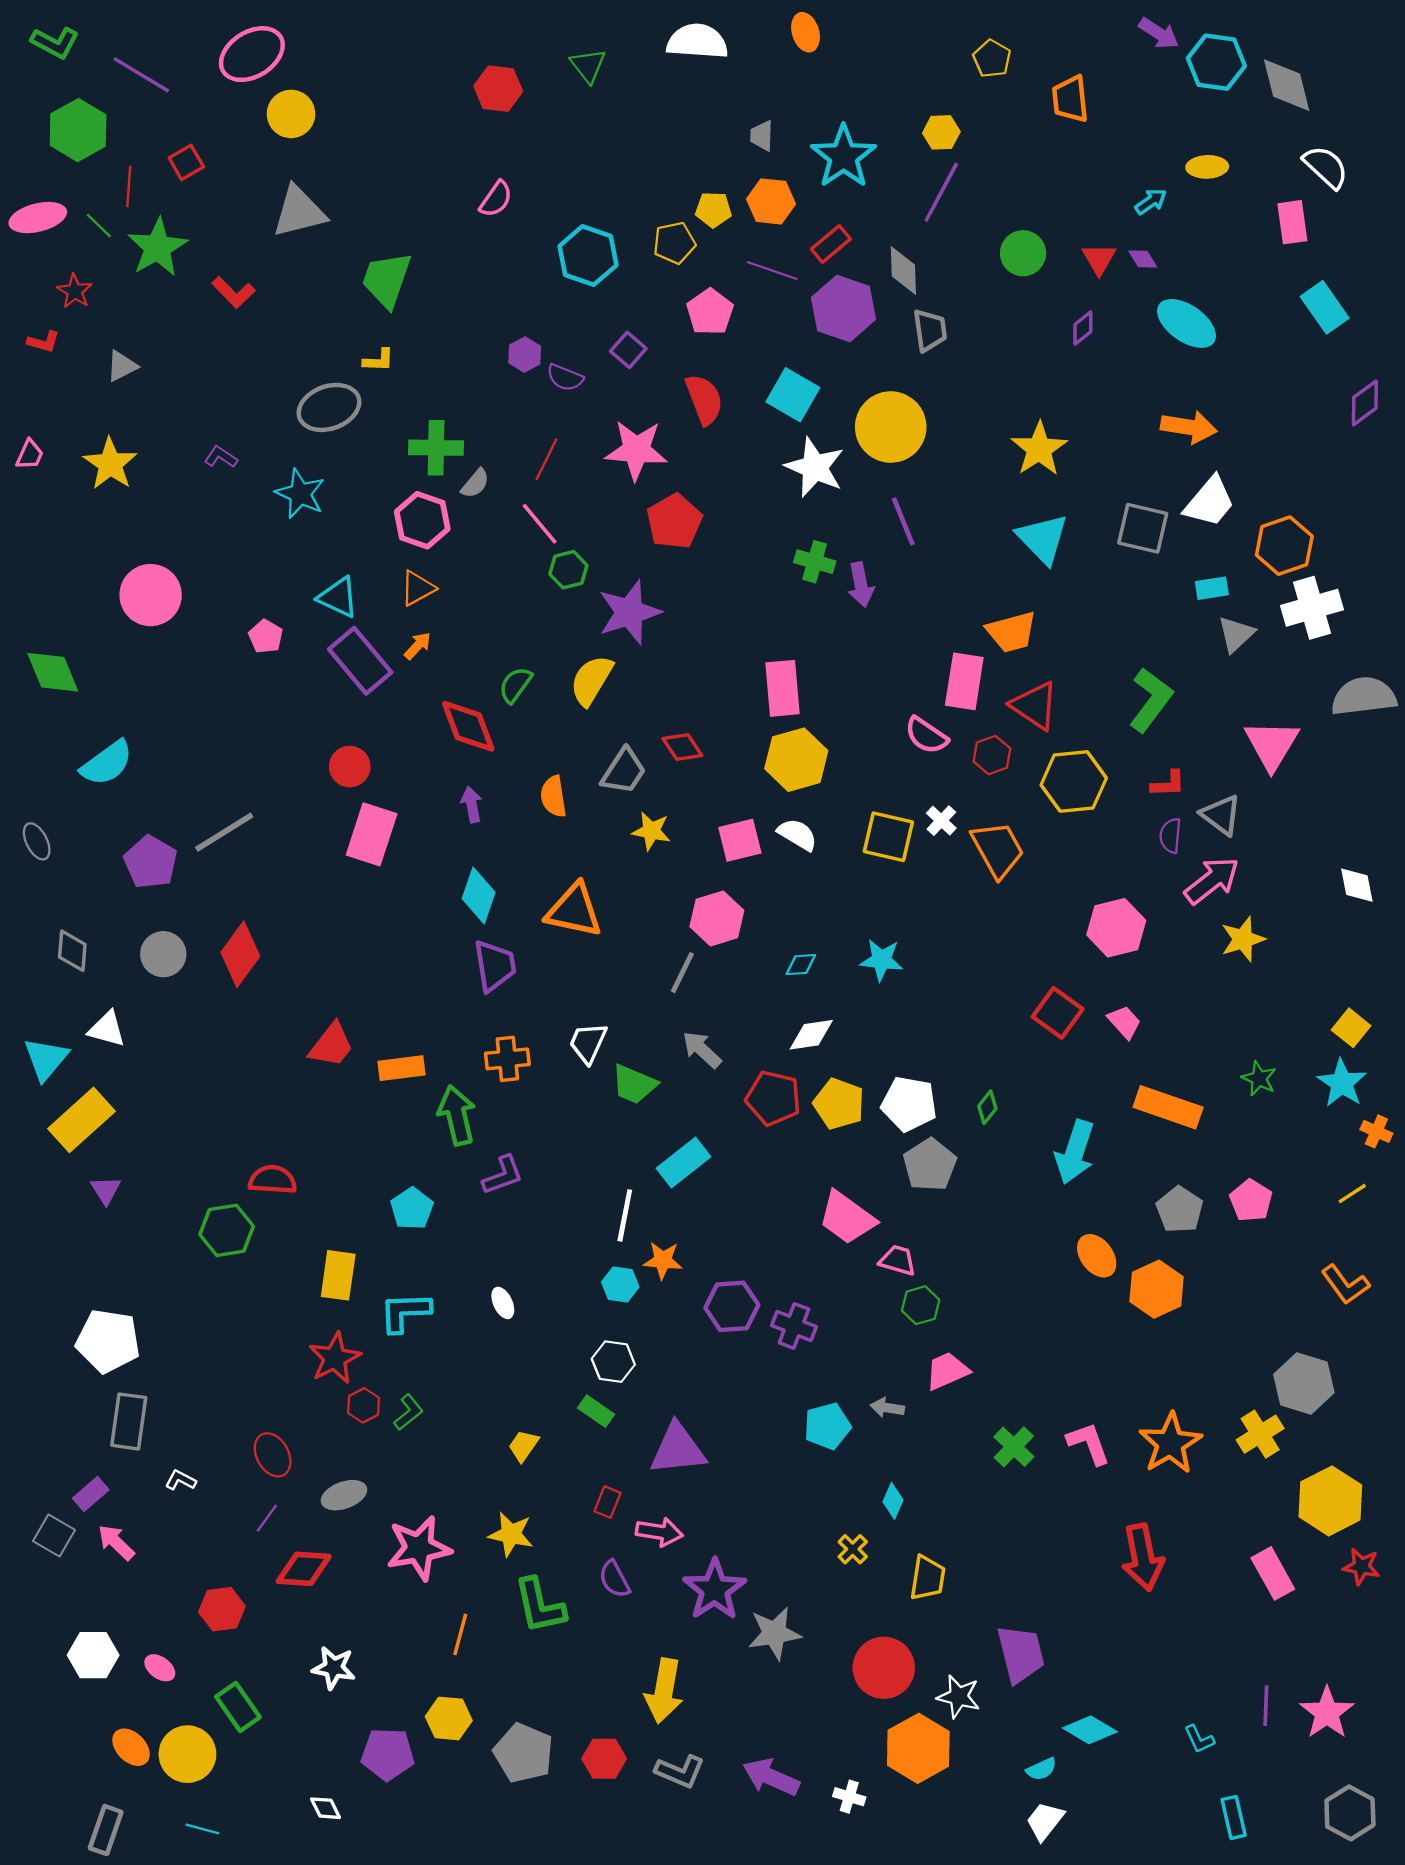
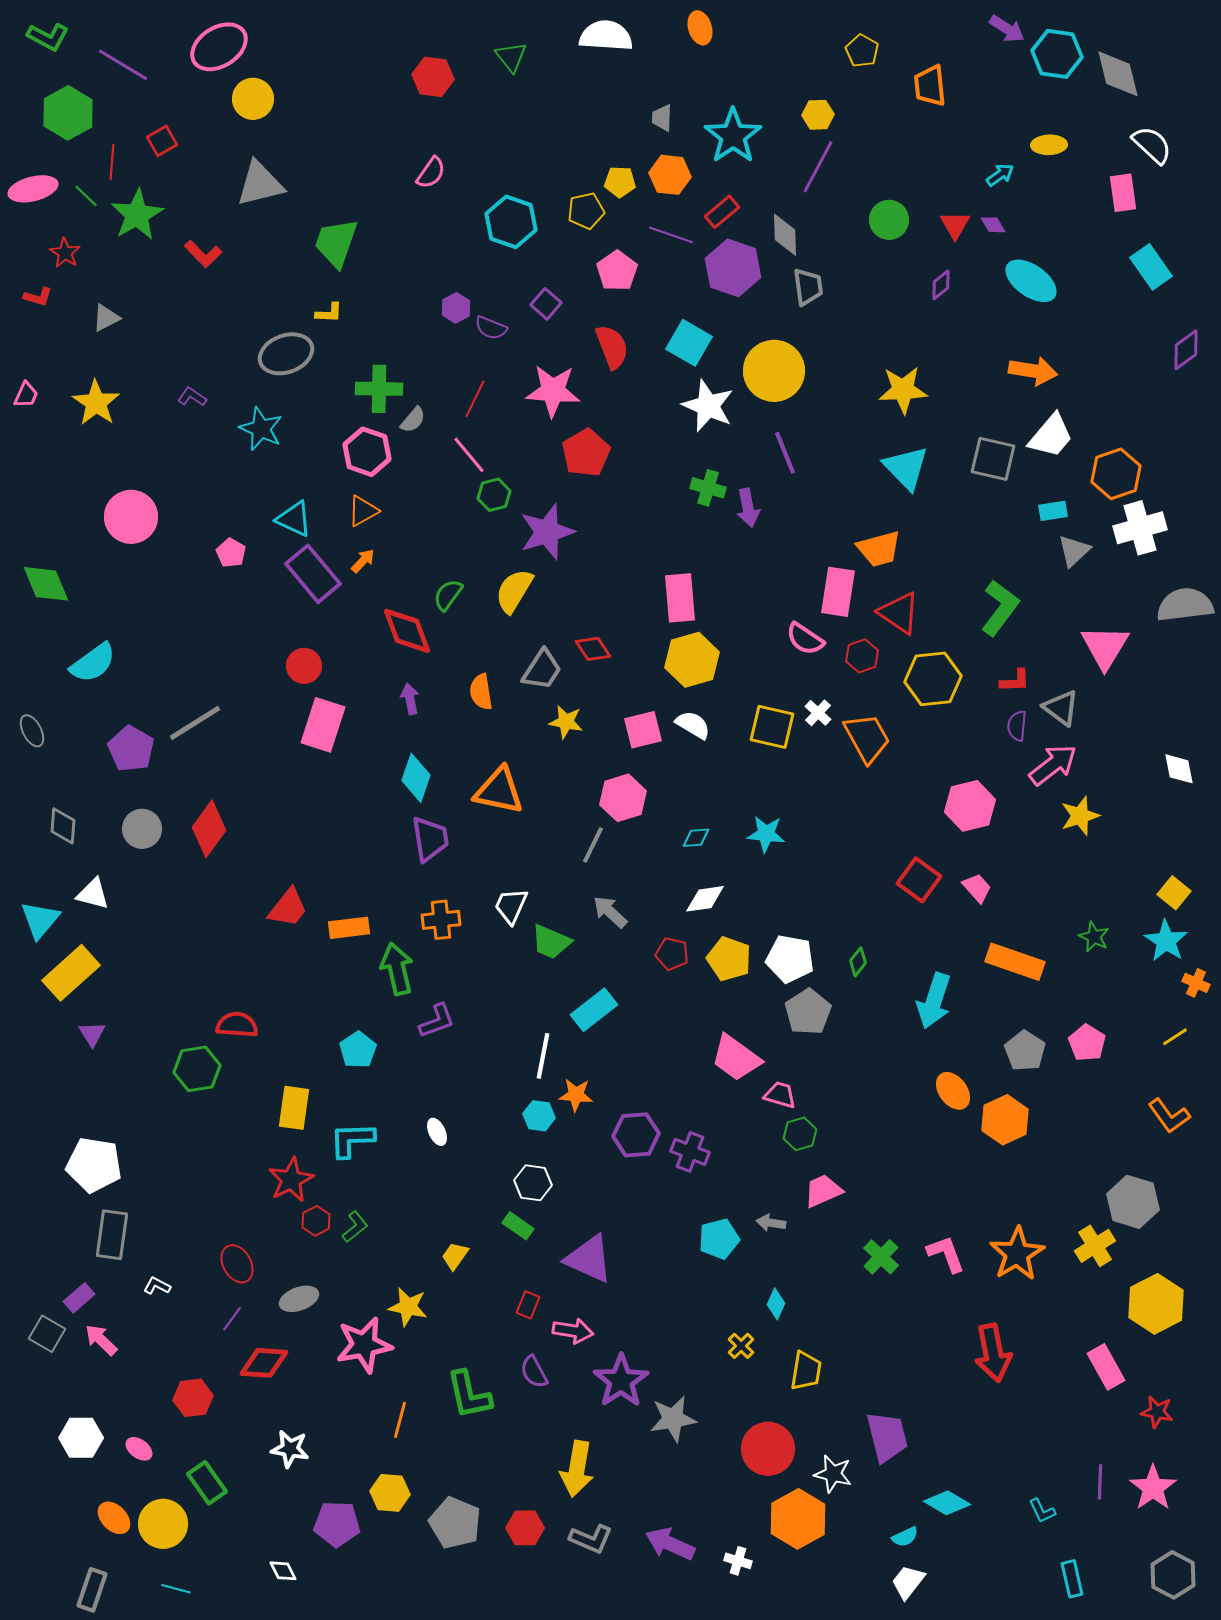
yellow star: (1039, 449) -> (903, 390), turned 30
red pentagon: (773, 1098) -> (672, 954), size x0.7
purple triangle: (678, 1449) -> (589, 1259), turned 30
yellow star: (511, 1534) -> (408, 1307), moved
red star: (1361, 1567) -> (1157, 1412), moved

